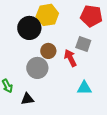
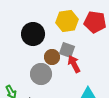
yellow hexagon: (47, 15) -> (67, 21), moved
gray square: (83, 44) -> (67, 50), moved

